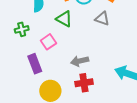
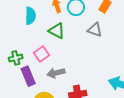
green cross: (22, 29) -> (16, 58), moved
gray arrow: (80, 61) -> (56, 73), moved

